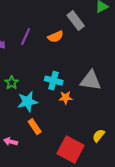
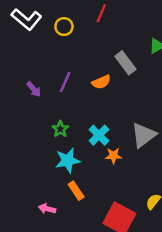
cyan cross: (54, 81) -> (99, 135), turned 30
gray triangle: (91, 81) -> (144, 135), turned -45
green star: (12, 83) -> (60, 129), moved

